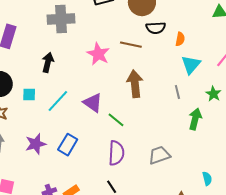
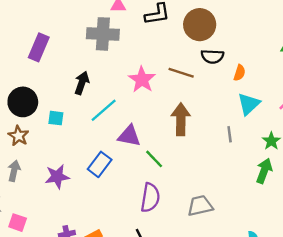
cyan line: (58, 101) -> (104, 110), moved
purple triangle: (93, 103) -> (129, 136), turned -30
green arrow: (195, 119) -> (264, 171), moved
blue rectangle: (68, 145) -> (100, 164), moved

